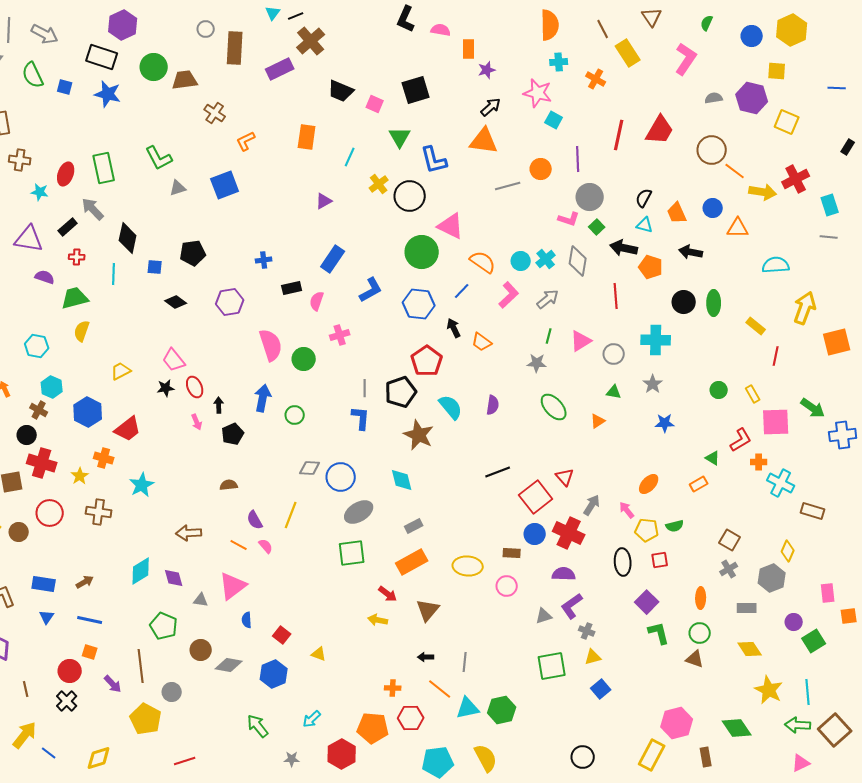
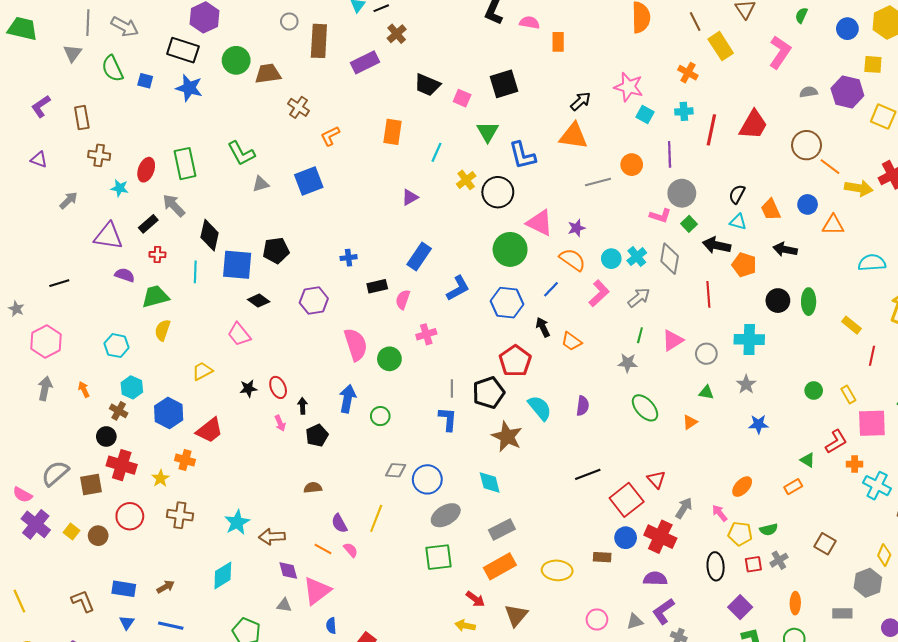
brown cross: (311, 41) -> (397, 34), size x0.7
cyan cross: (559, 62) -> (684, 111), moved
purple star: (487, 70) -> (577, 228), moved
blue square: (155, 267) -> (237, 265), size x2.0
pink trapezoid: (174, 360) -> (239, 334), moved
cyan star: (142, 485) -> (237, 522), moved
gray rectangle: (414, 526) -> (502, 530), size x1.4
gray cross: (729, 569) -> (779, 560), moved
purple diamond: (174, 578) -> (288, 570), moved
pink circle: (507, 586) -> (597, 619), moved

